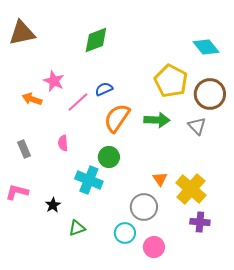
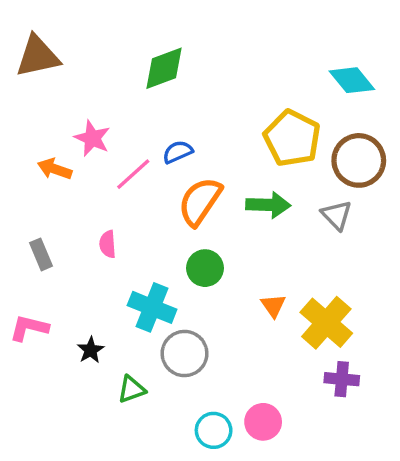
green circle: (109, 157) -> (205, 268), moved
gray circle: (144, 207) -> (185, 354), moved
cyan circle: (125, 233) -> (214, 430), moved

